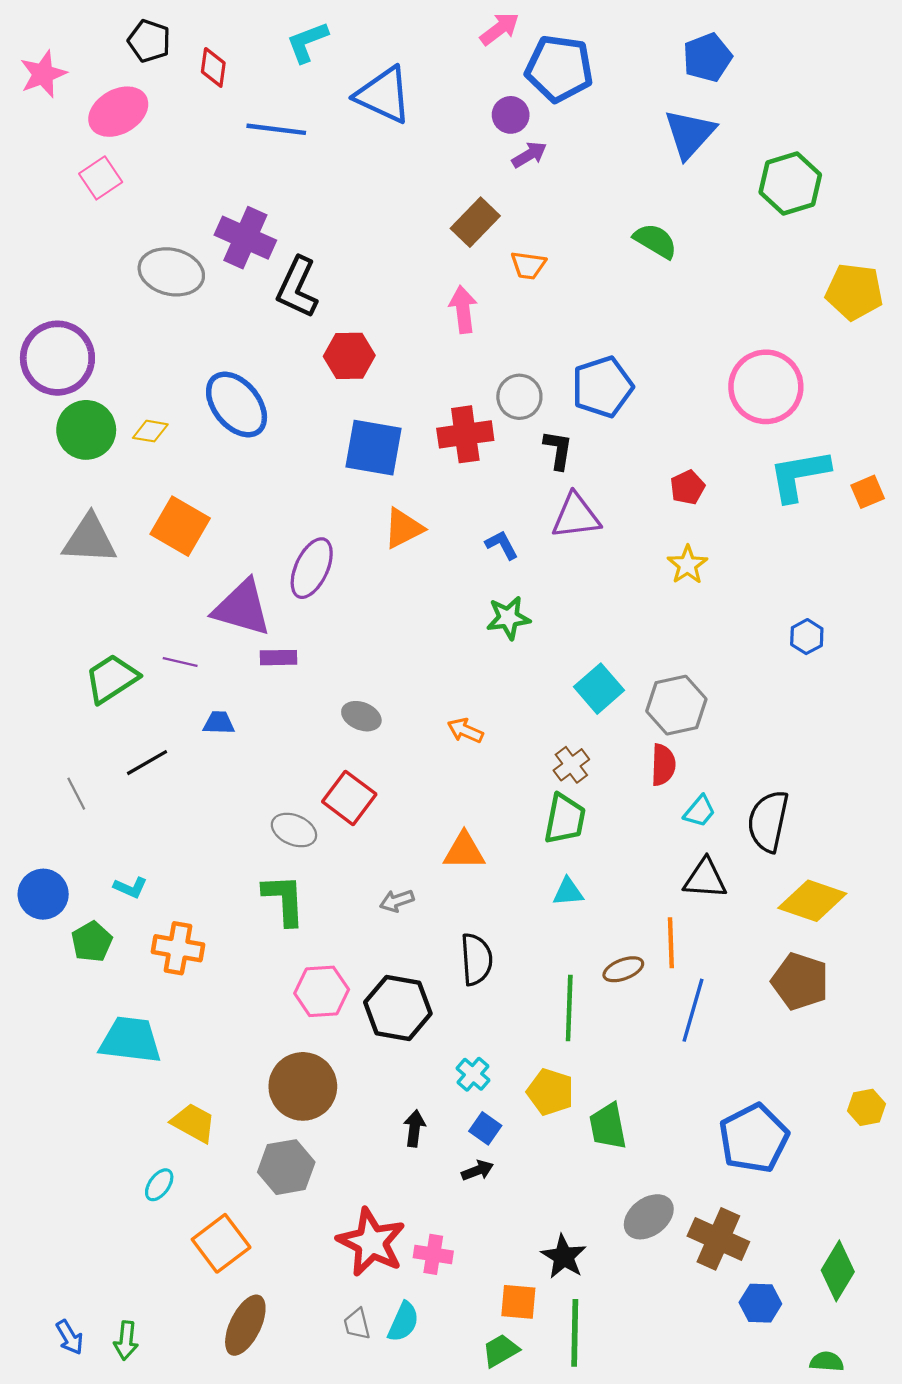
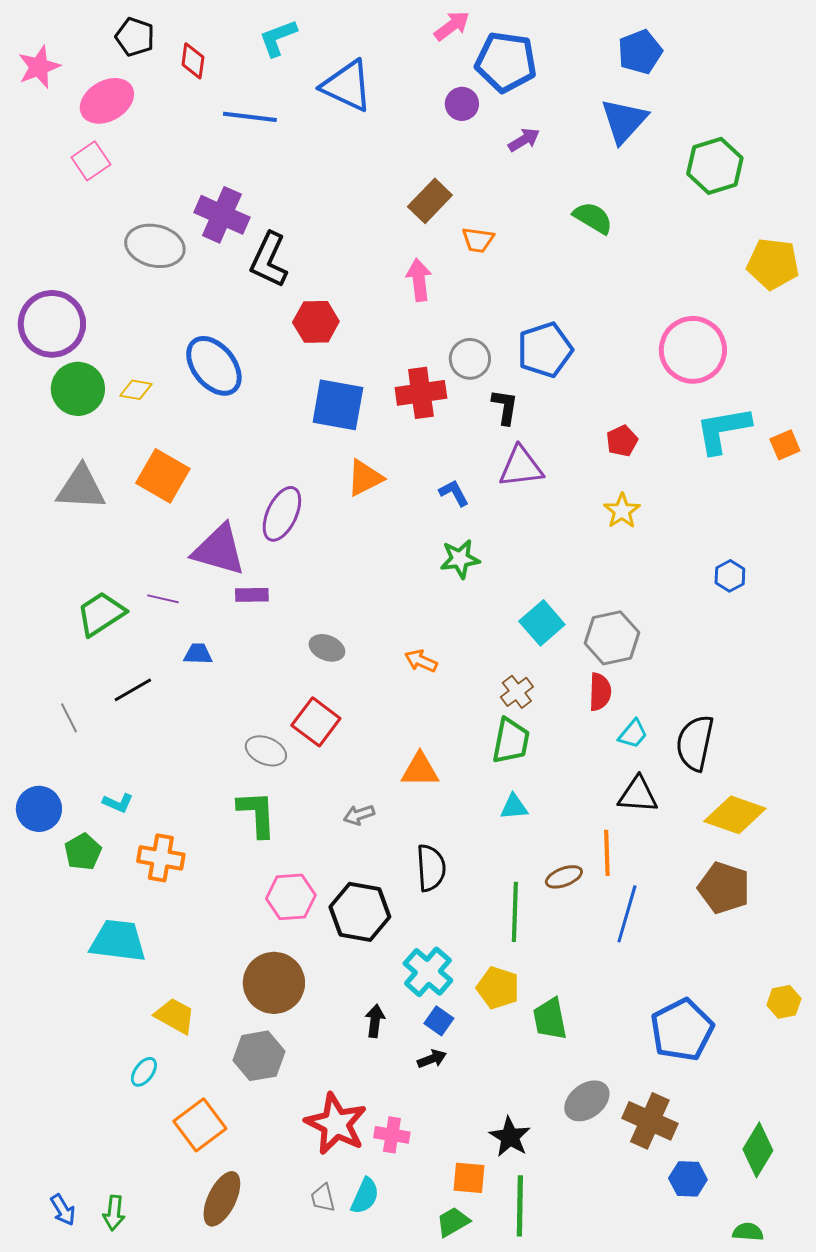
purple arrow: (529, 155) -> (524, 140), moved
cyan cross: (473, 1074) -> (428, 972), size x1.6

